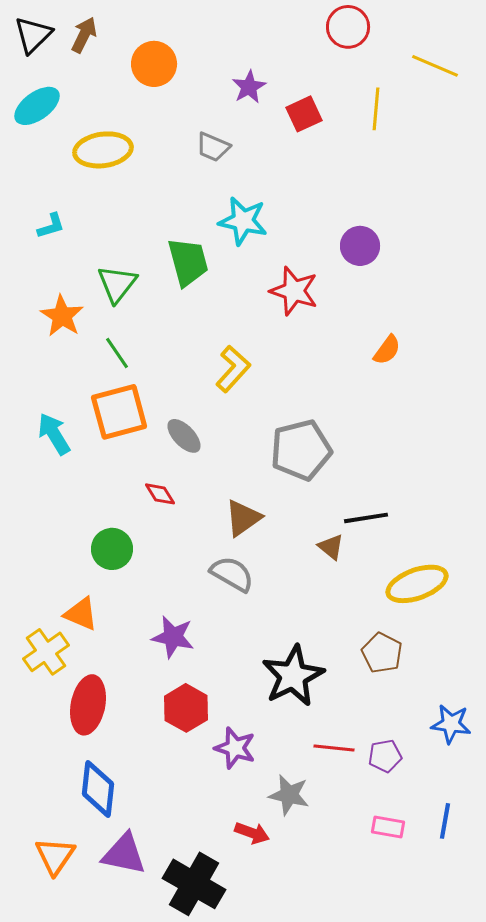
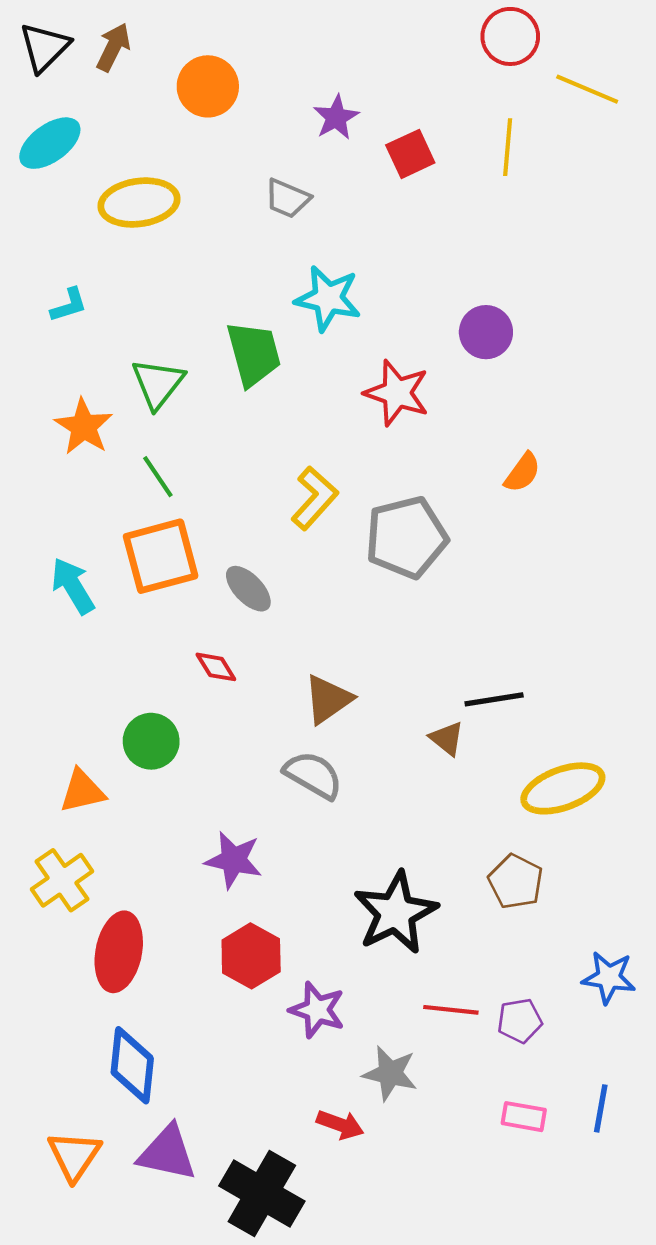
red circle: (348, 27) -> (510, 36), moved
gray pentagon: (301, 450) -> (406, 537), moved
orange triangle: (81, 614) -> (82, 791), moved, turned -36

